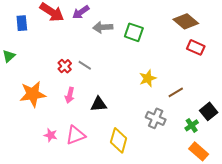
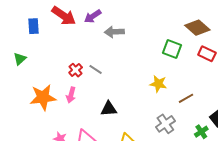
green square: (134, 32) -> (172, 49), moved
yellow star: (148, 78) -> (158, 84), turned 30
pink arrow: (70, 95) -> (71, 95), moved
gray cross: (156, 118) -> (165, 124), turned 30

